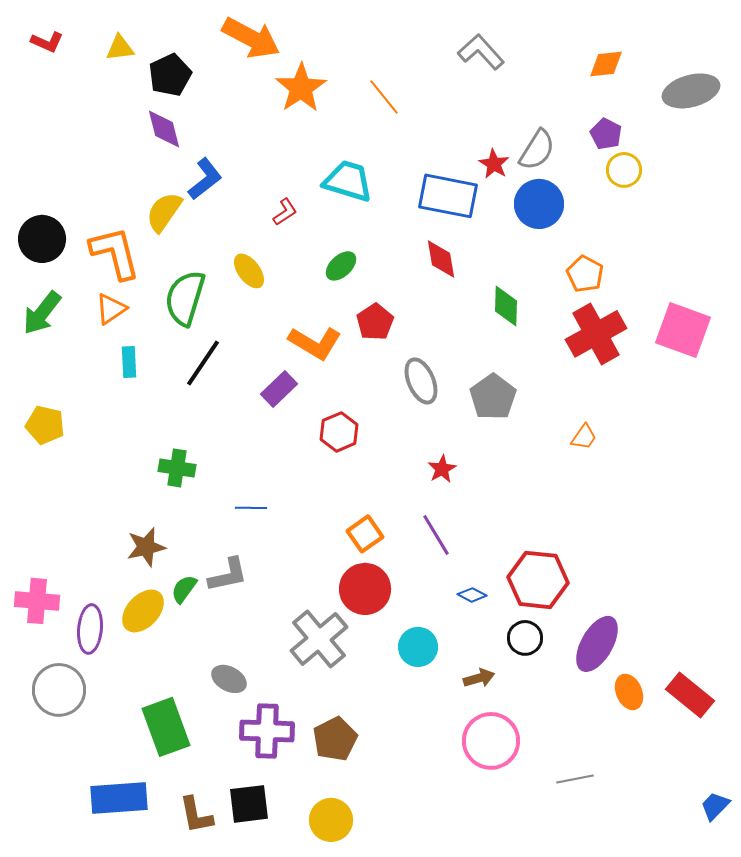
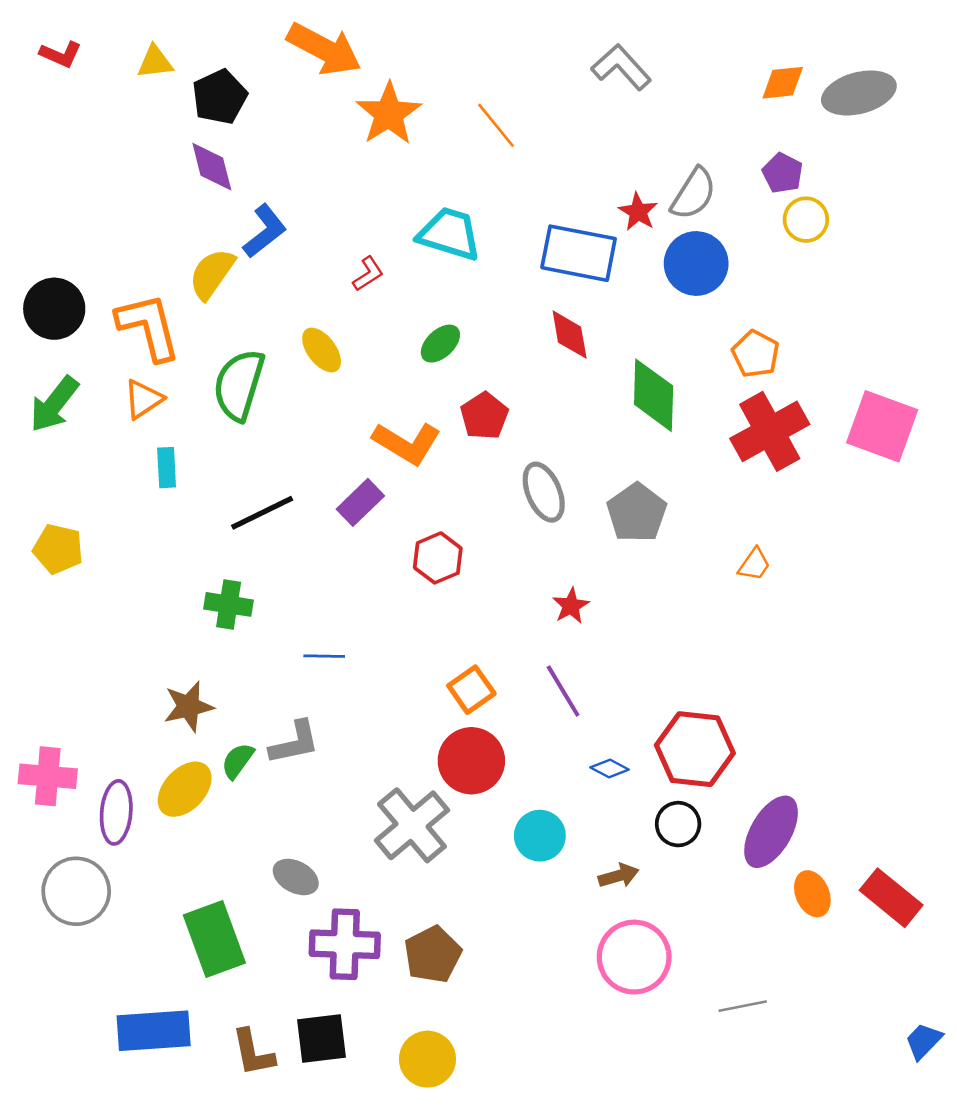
gray ellipse: (691, 91) -> (859, 93), moved
green diamond: (506, 306) -> (654, 395), size x1.4
black line: (203, 363) -> (262, 513), moved, turned 30

